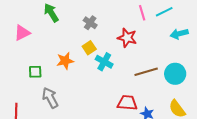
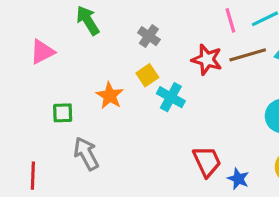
orange star: (65, 61) -> (110, 96), turned -30
brown line: (146, 72) -> (248, 55), moved
red trapezoid: (127, 103) -> (207, 161), turned 60

